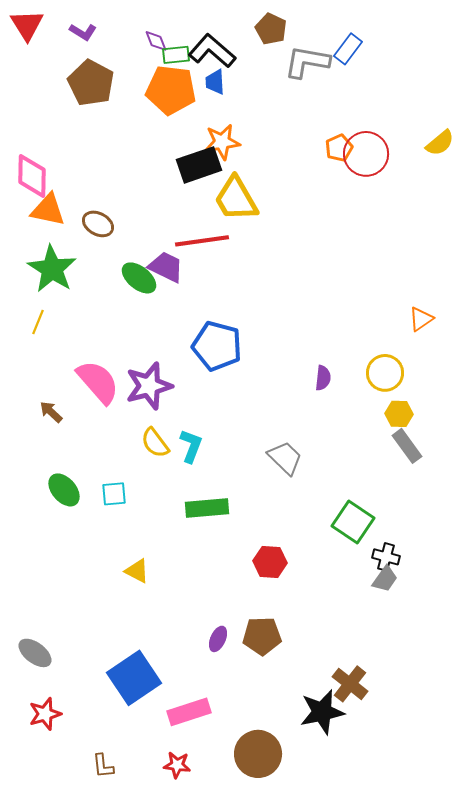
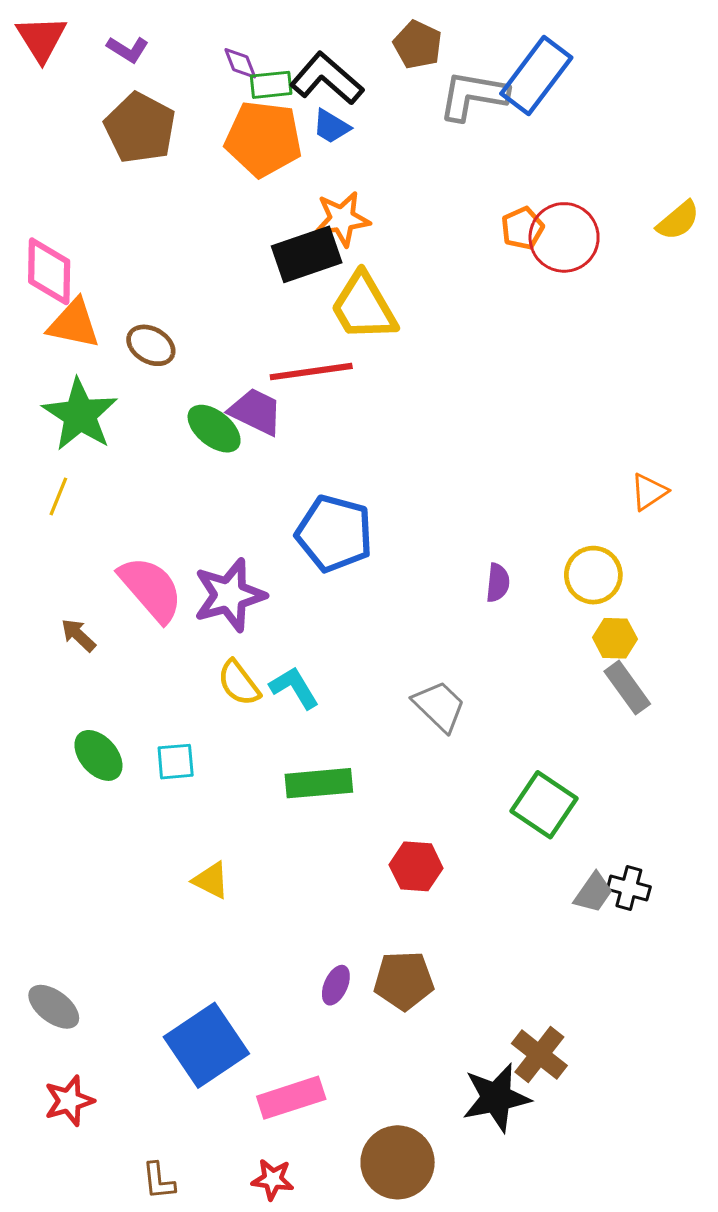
blue rectangle: (348, 49) -> (536, 76), size x1.6
blue trapezoid: (215, 82) -> (331, 126), turned -56
cyan L-shape: (191, 446) -> (294, 688), turned -52
black cross: (386, 557) -> (629, 888), moved

